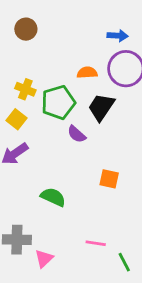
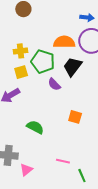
orange semicircle: (87, 73) -> (64, 42), size x1.5
yellow cross: (25, 89) -> (20, 51), turned -32
green pentagon: (58, 102) -> (43, 62), turned 30
yellow square: (17, 119) -> (21, 72), moved, turned 32

